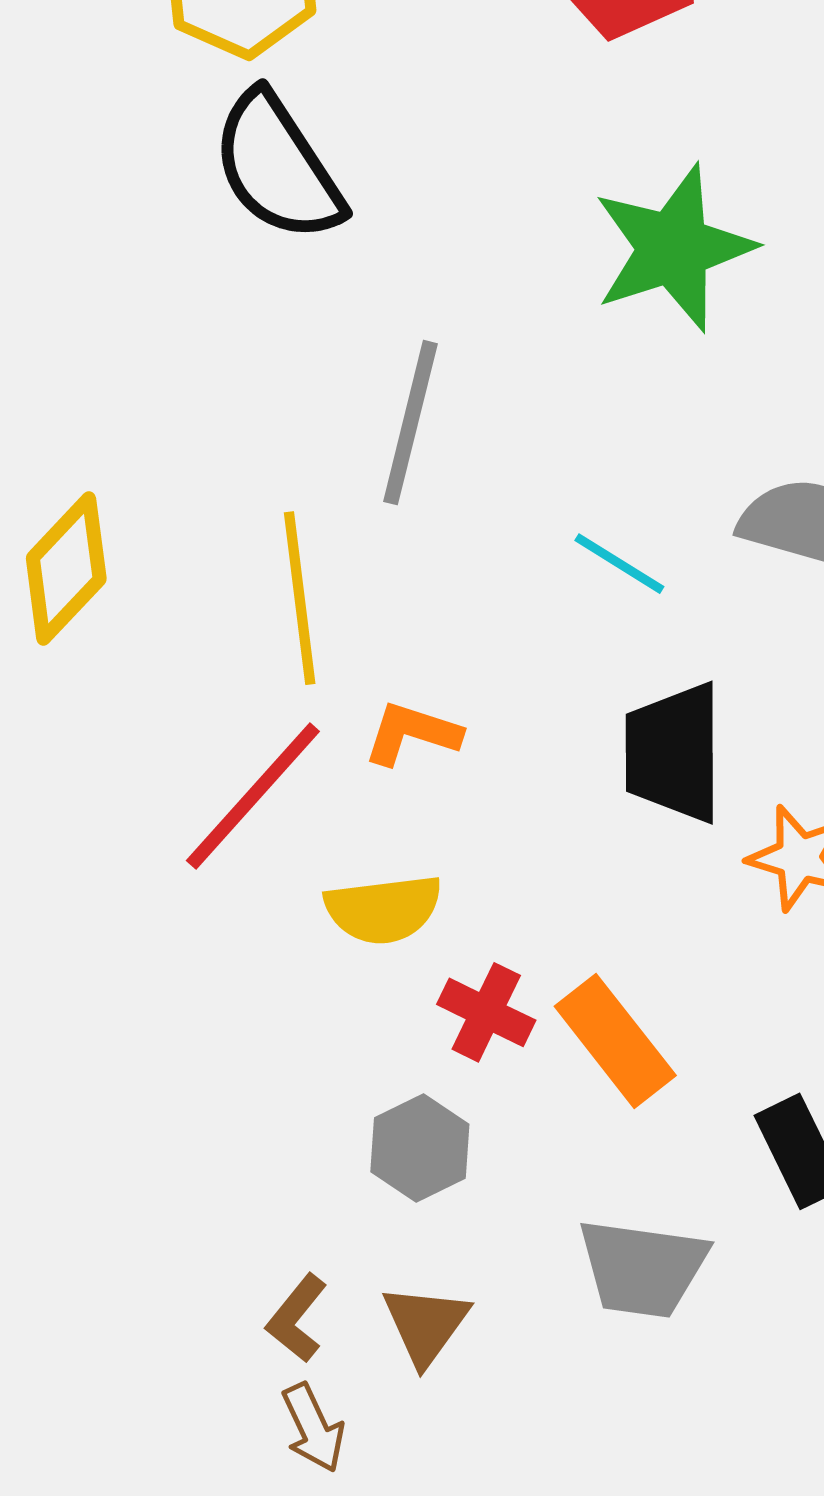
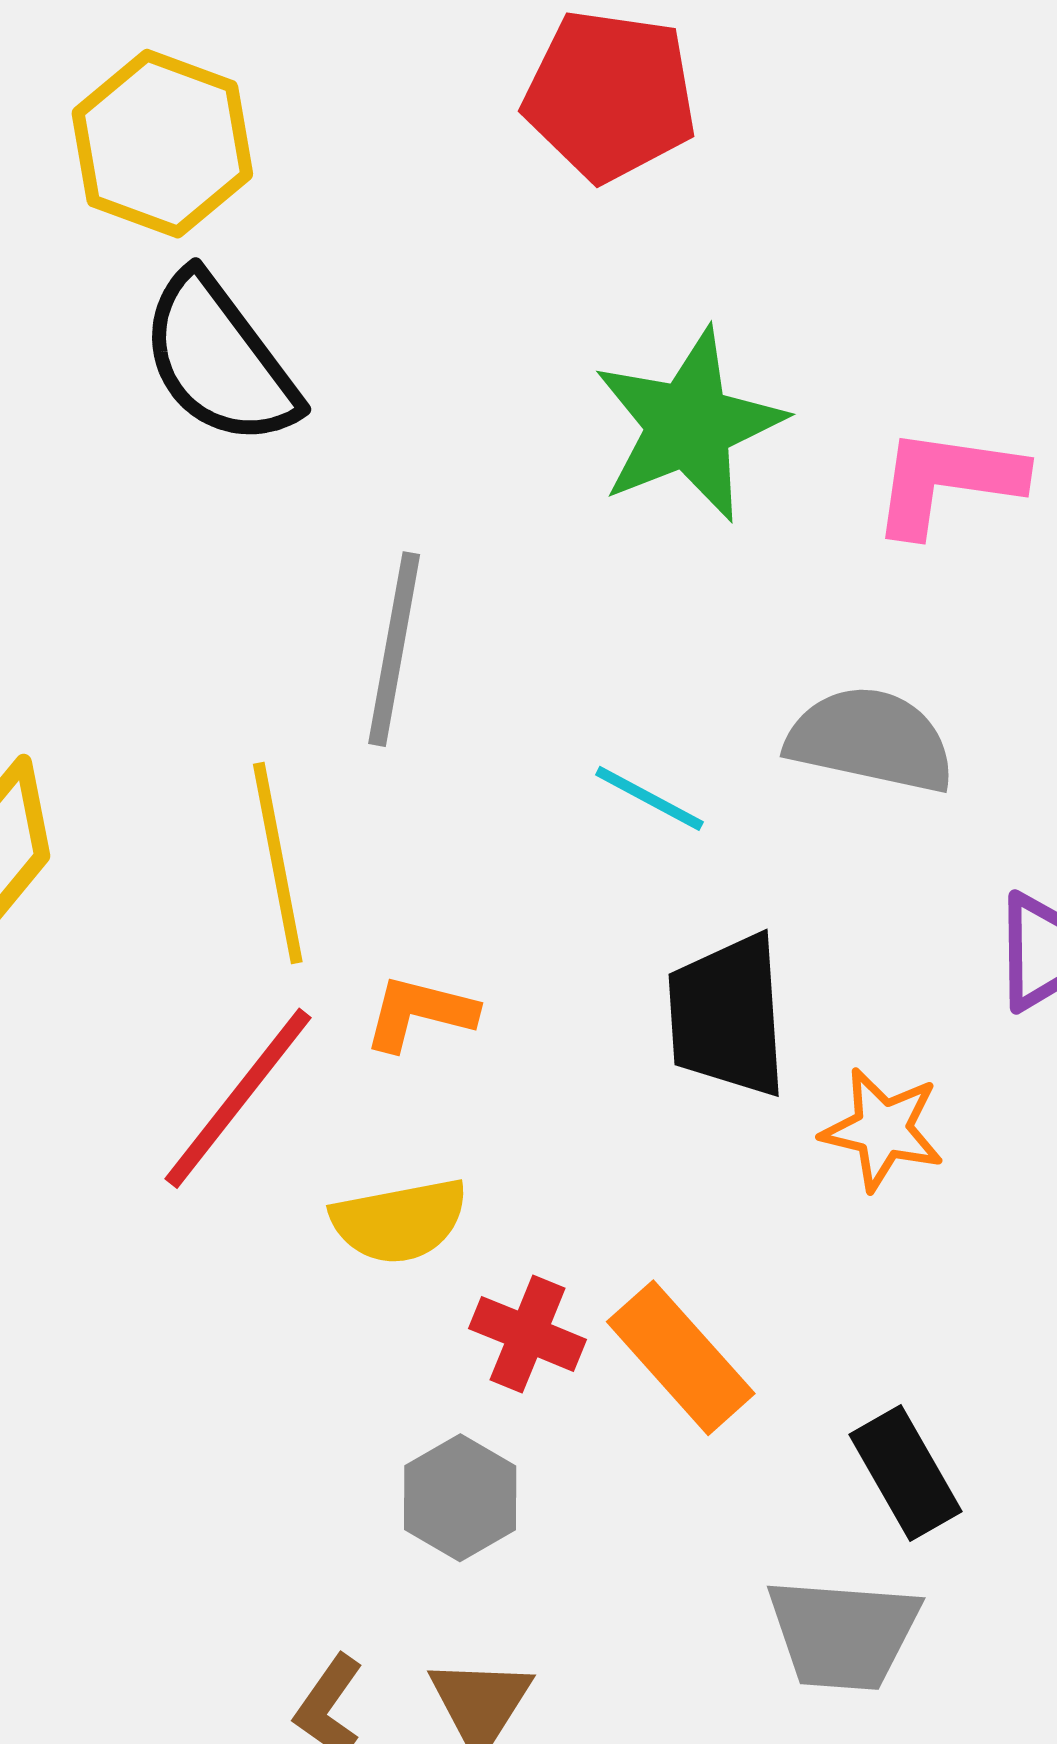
gray trapezoid: (643, 1268) -> (843, 1634), moved

